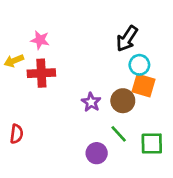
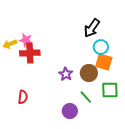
pink star: (40, 40) -> (26, 40), moved
red semicircle: (17, 134) -> (23, 97), moved
green square: (152, 144) -> (110, 90), moved

